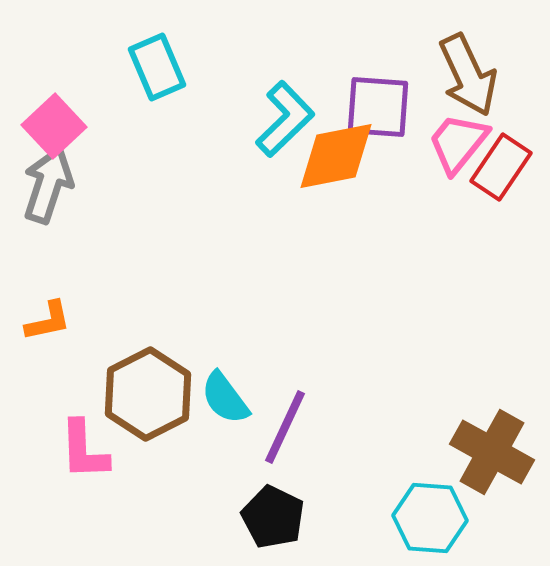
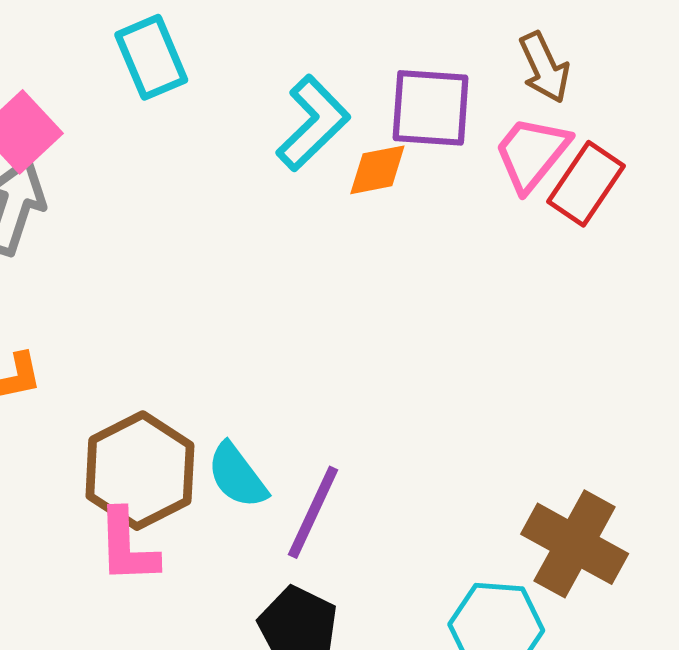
brown arrow: (468, 75) -> (544, 67), size x0.7
orange diamond: (336, 156) -> (377, 170), size x0.6
pink L-shape: (84, 450) -> (127, 546), moved

